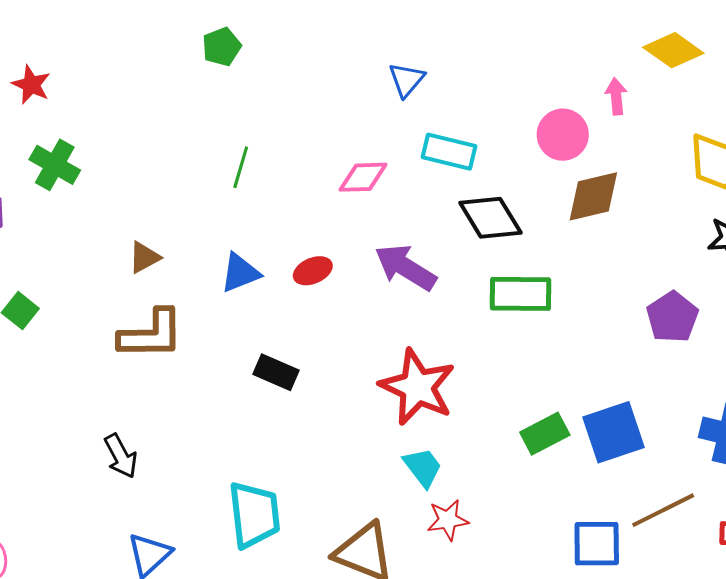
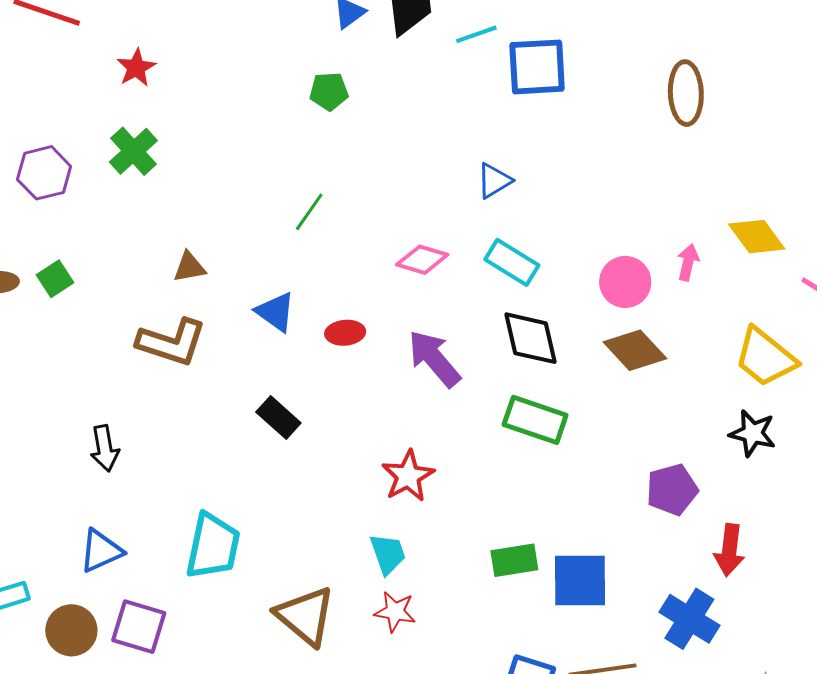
brown diamond: (593, 196) -> (635, 350), turned 42
blue triangle: (240, 273) -> (276, 312), turned 39
red star: (417, 387) -> (408, 476), size x0.7

